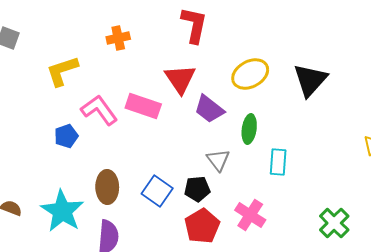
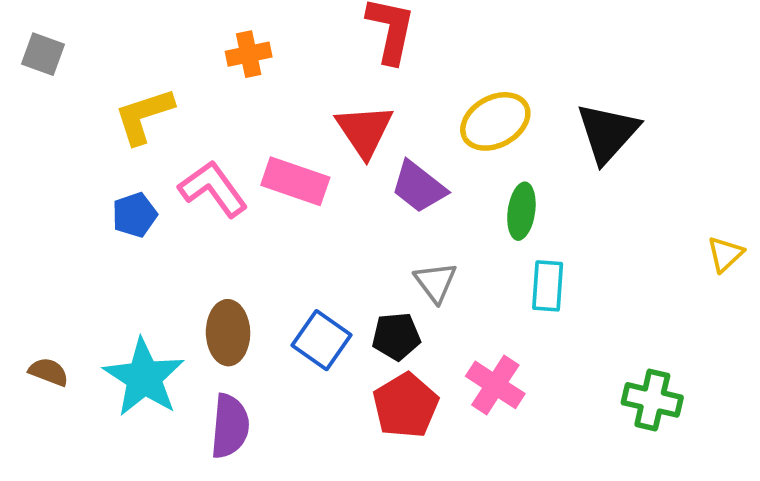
green ellipse: (249, 129) -> (521, 211), moved
blue pentagon: (66, 136) -> (135, 215), moved
green cross: (334, 223) -> (652, 400), turned -32

